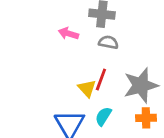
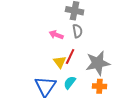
pink arrow: (68, 33) -> (56, 35), moved
gray semicircle: (108, 42) -> (77, 31), turned 64

